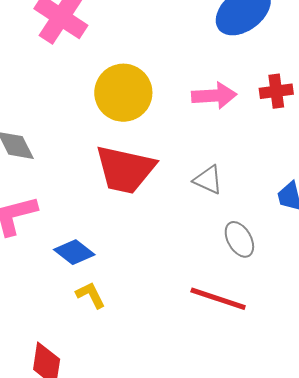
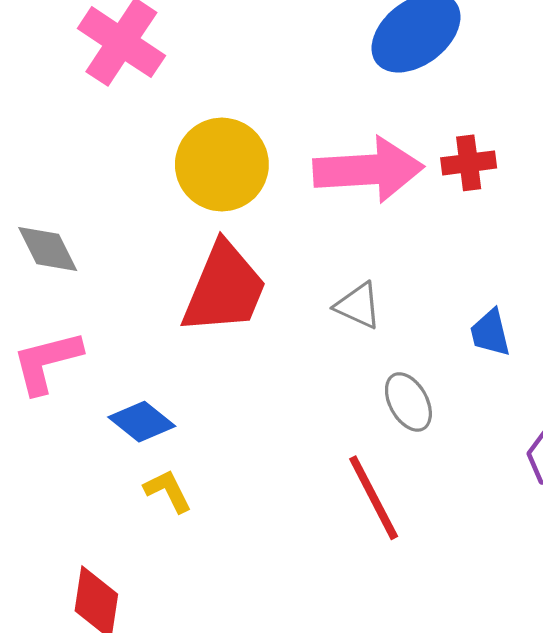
pink arrow: (214, 96) -> (368, 170), size x1.5
red trapezoid: (125, 169) -> (224, 288), turned -80
red line: (218, 299) -> (374, 498), turned 44

